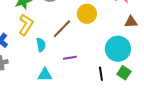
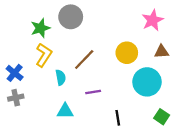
yellow circle: (87, 14) -> (127, 53), moved
green square: (124, 73) -> (162, 117), moved
black line: (101, 74) -> (118, 118), moved

